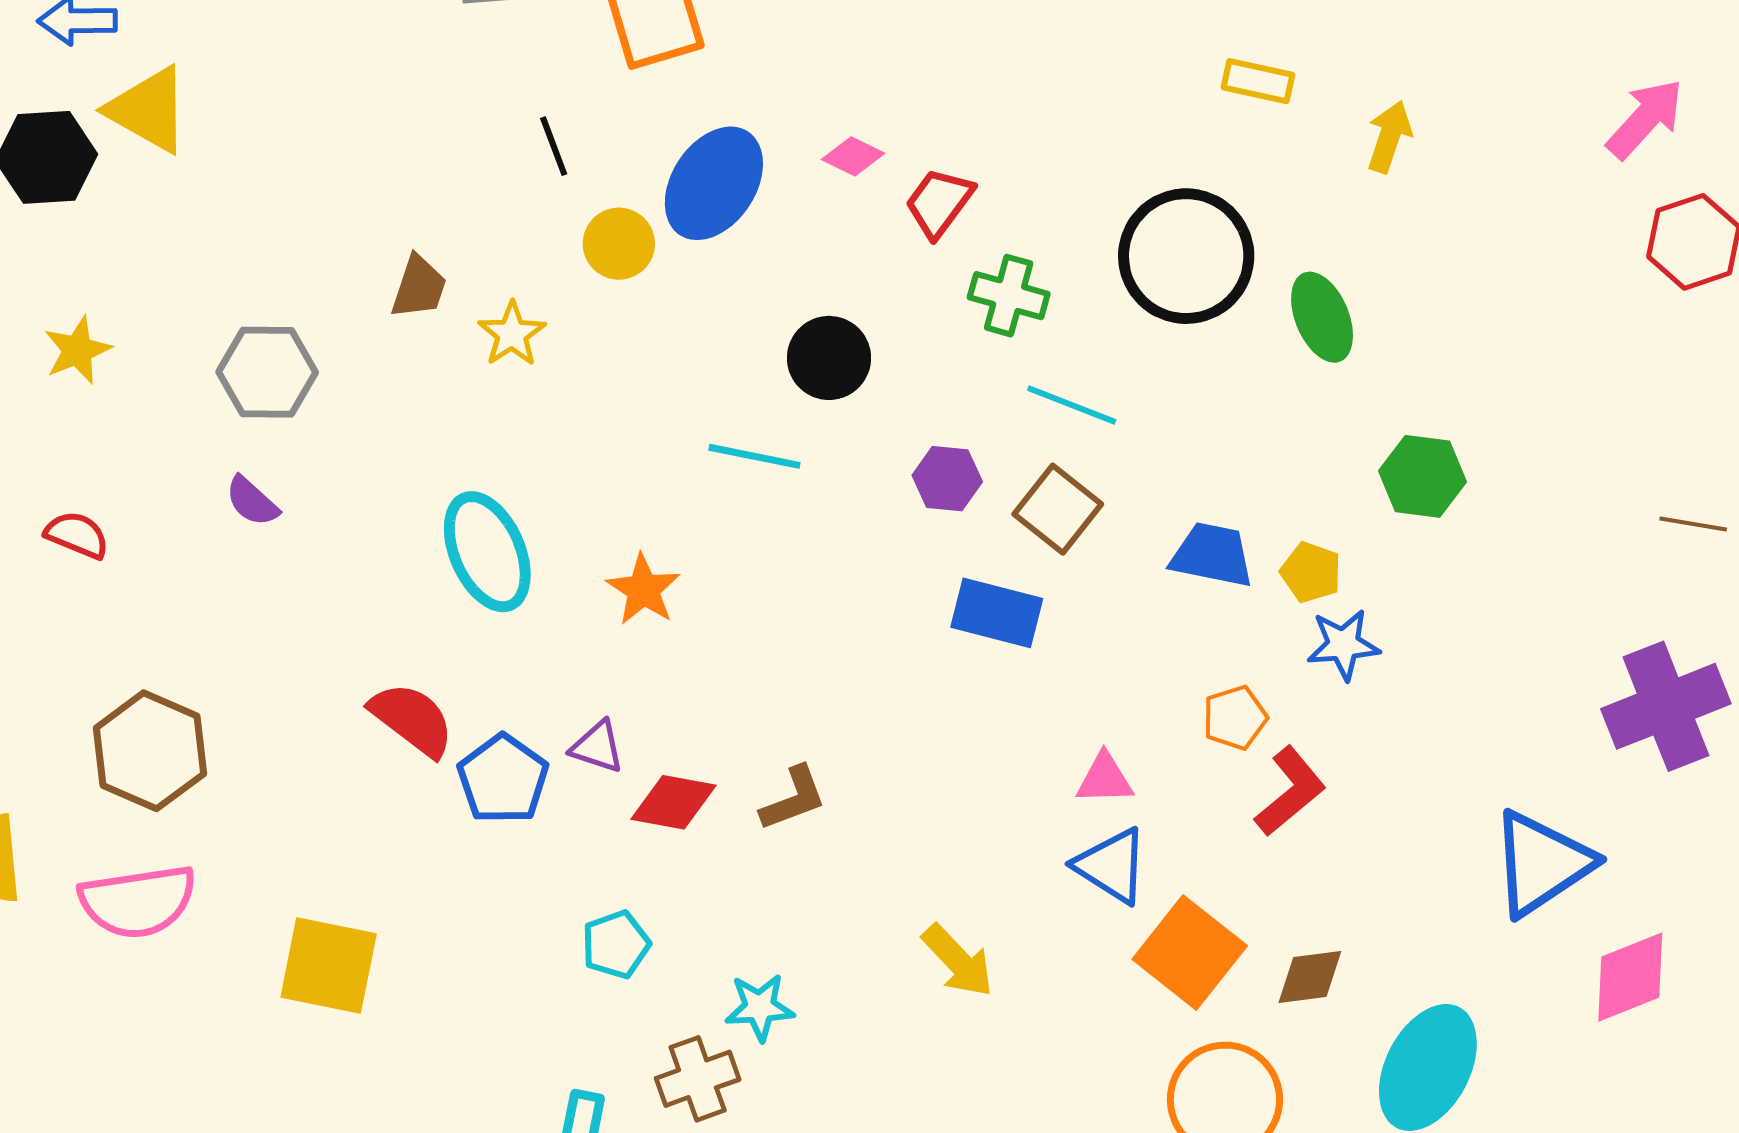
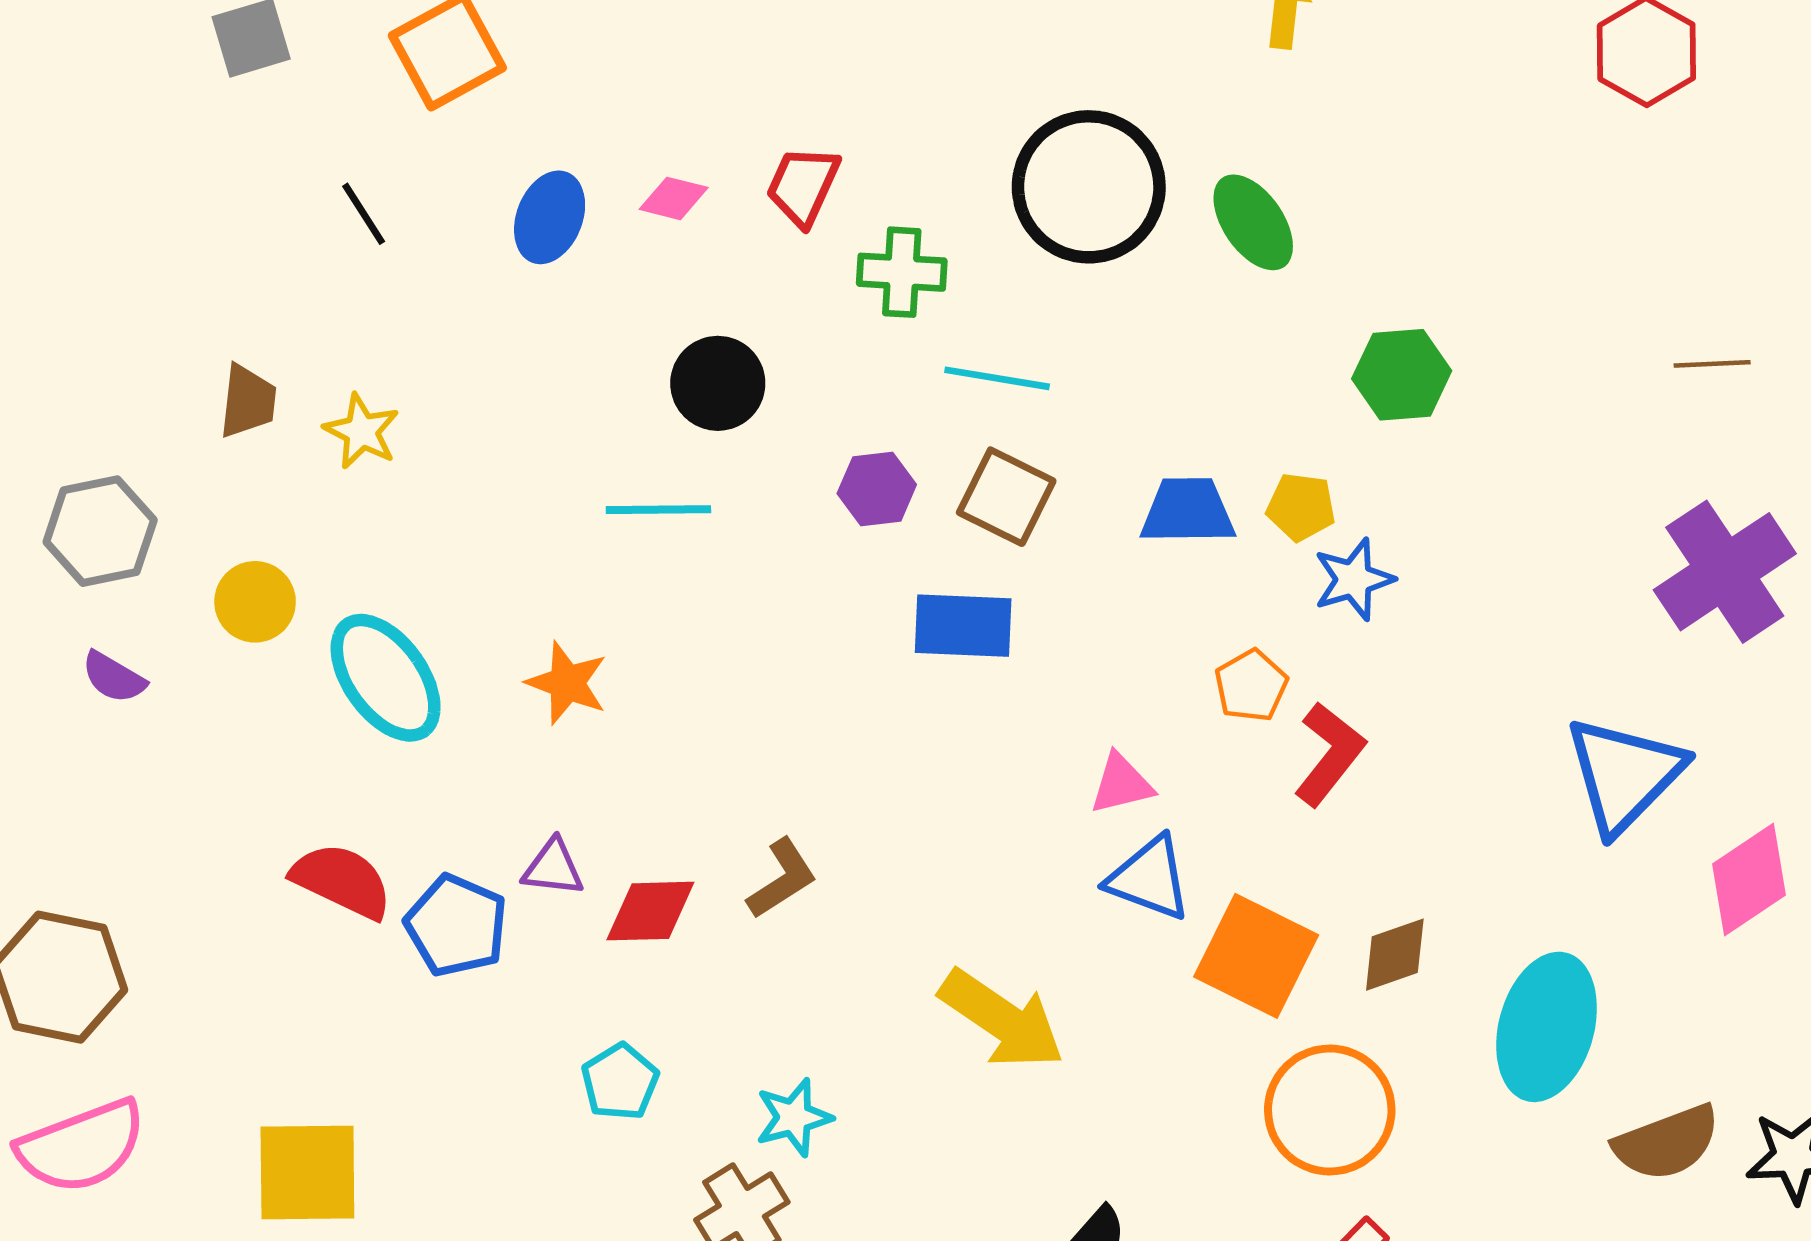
pink diamond: (853, 156) -> (674, 198), moved
blue ellipse: (714, 183) -> (550, 217), size x0.7
yellow circle: (619, 244) -> (255, 602), moved
yellow arrow: (958, 961) -> (1002, 1019), size x1.4

